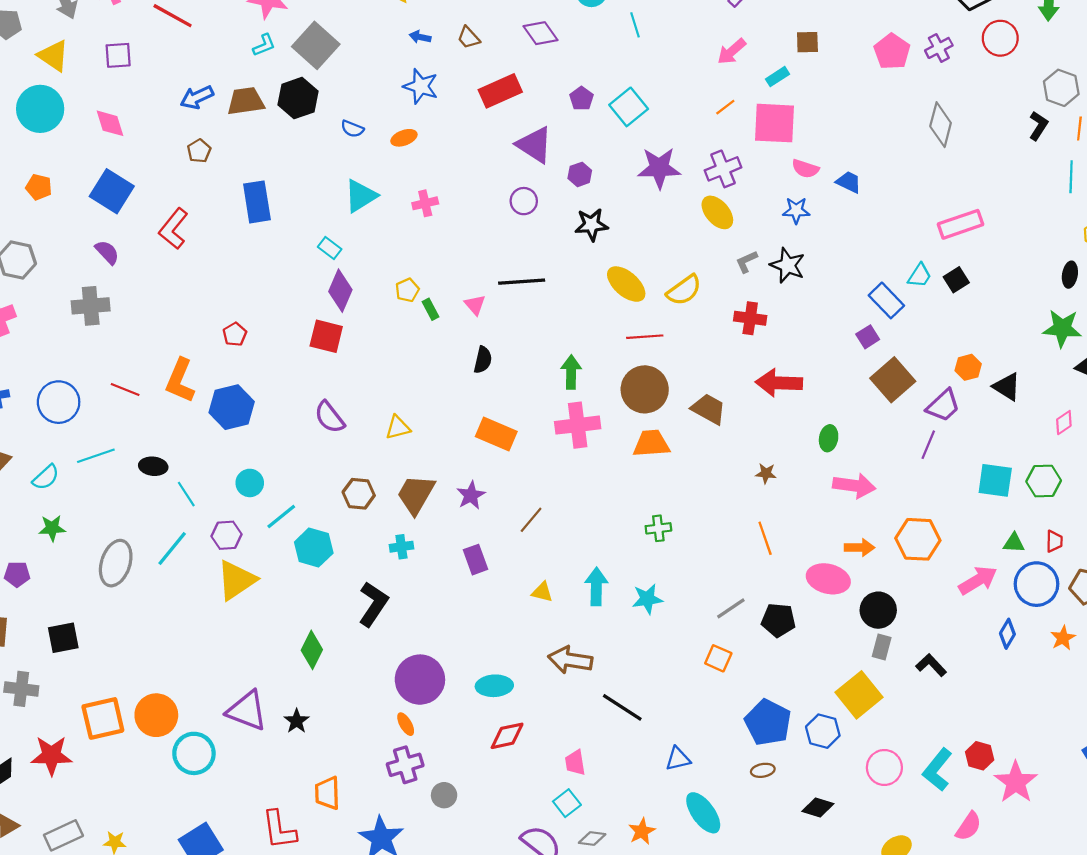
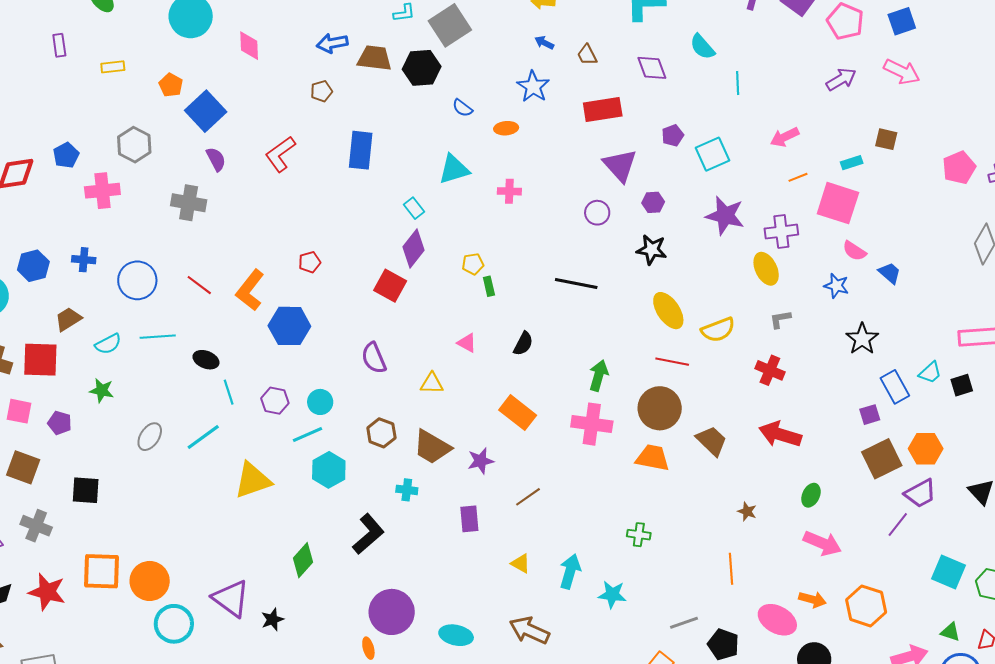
pink arrow: (732, 51) -> (785, 137), moved
blue square: (112, 191) -> (206, 111), moved
black star: (788, 265) -> (862, 339), moved
pink triangle: (475, 305) -> (467, 343), moved, turned -35
orange hexagon: (968, 367) -> (926, 449), moved, size x1.4
cyan circle: (250, 483) -> (320, 402), moved
brown trapezoid: (416, 494) -> (432, 447), turned -105
purple hexagon: (226, 535) -> (275, 401), moved
gray ellipse: (116, 563) -> (150, 437), size x0.7

